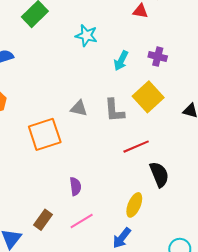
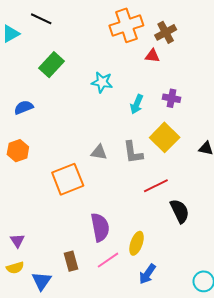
purple semicircle: (75, 186) -> (100, 227), size x1.6
yellow ellipse: (134, 205) -> (137, 243), moved
brown rectangle: (43, 220) -> (71, 261), turned -48

